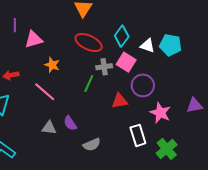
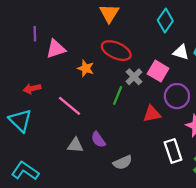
cyan diamond: (122, 36) -> (165, 20), moved
orange star: (52, 65) -> (86, 68), moved
gray cross: (104, 67) -> (134, 77), turned -35

